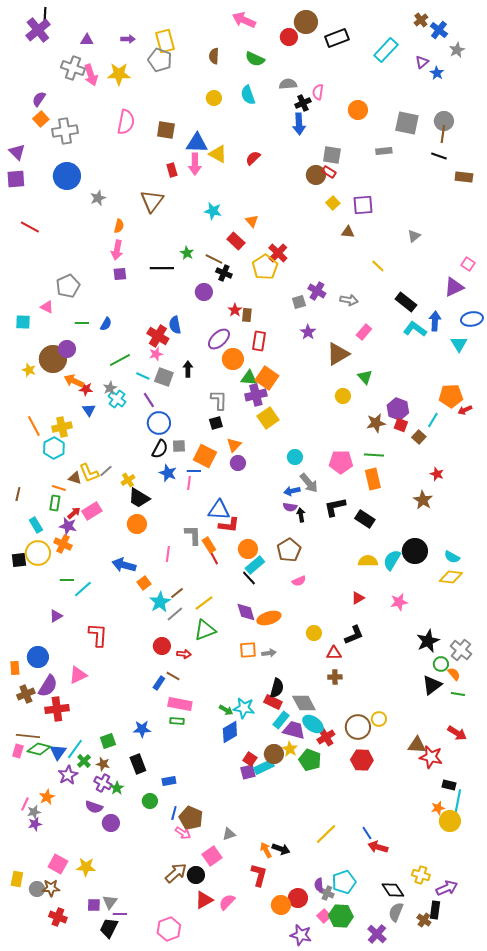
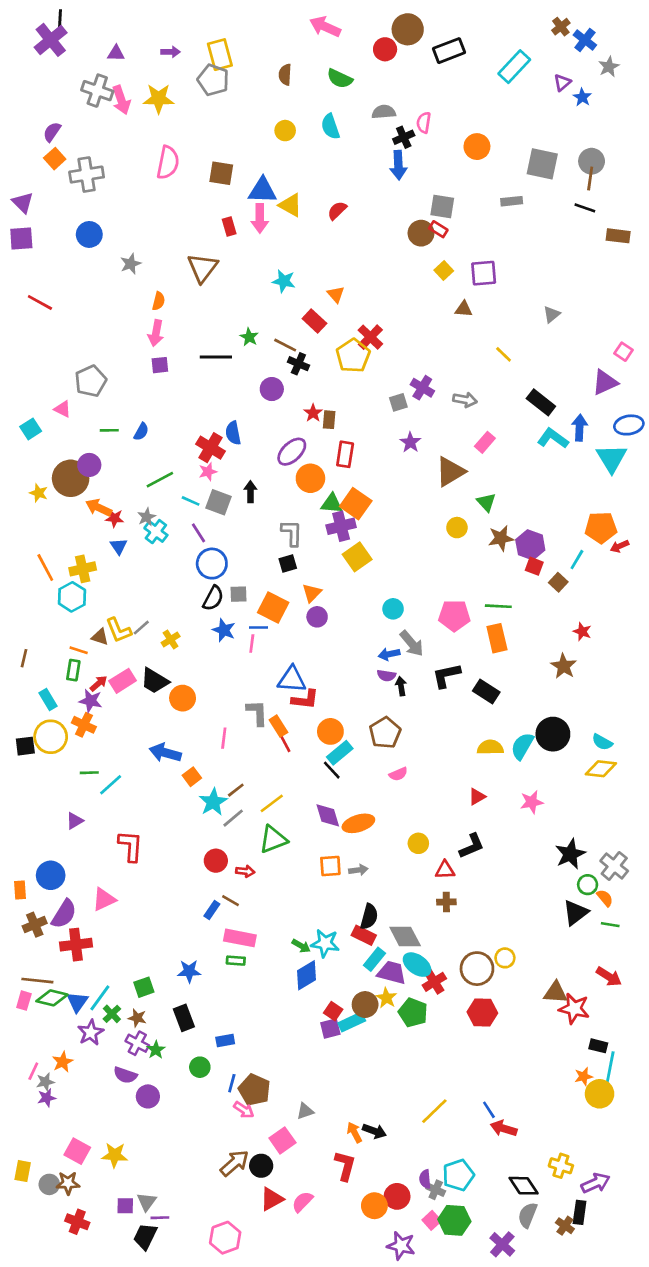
blue circle: (67, 176) -> (89, 234), size x0.7
cyan square: (23, 322) -> (31, 429), turned -35
cyan triangle: (459, 344) -> (612, 458), size x1.4
brown star: (376, 423) -> (501, 538), moved
black trapezoid: (139, 498) -> (155, 681), moved

